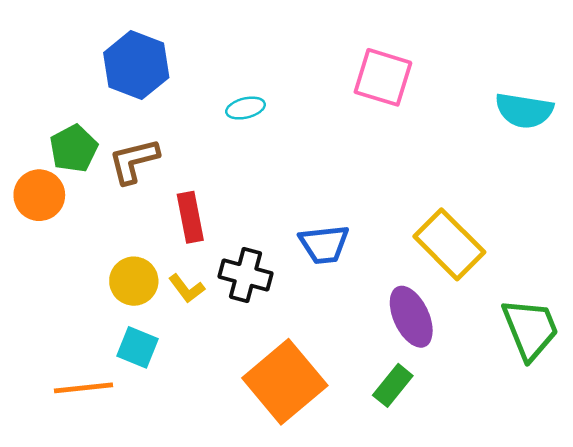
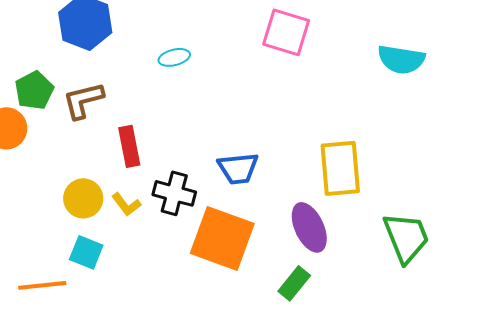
yellow rectangle: (449, 244) -> (340, 168), turned 40
orange square: (285, 382) -> (222, 238), moved, turned -30

